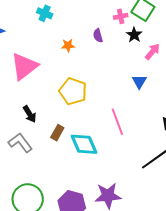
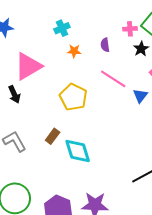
cyan cross: (45, 13) -> (62, 28), moved, turned 35
black arrow: (30, 114) -> (14, 94), moved
pink line: (117, 122) -> (113, 79), moved, turned -44

